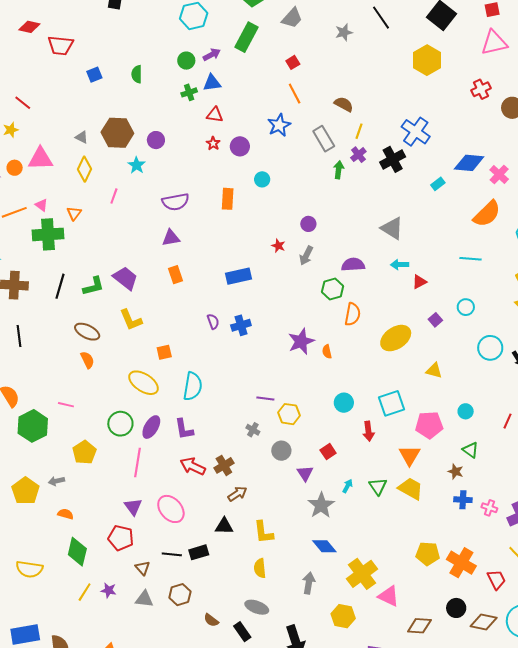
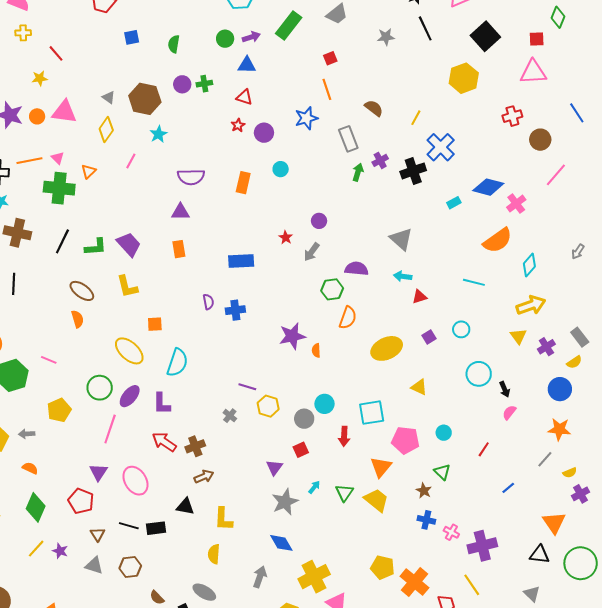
green cross: (189, 92) -> (204, 84), moved
yellow line: (359, 131) -> (416, 118), moved
purple circle: (156, 140) -> (182, 84), moved
gray circle: (281, 451) -> (304, 419), moved

